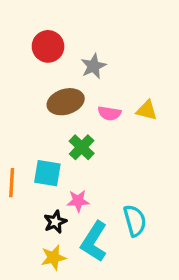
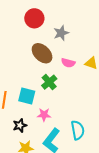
brown ellipse: (66, 102) -> (42, 53), turned 55
black star: (55, 222) -> (20, 125), moved

